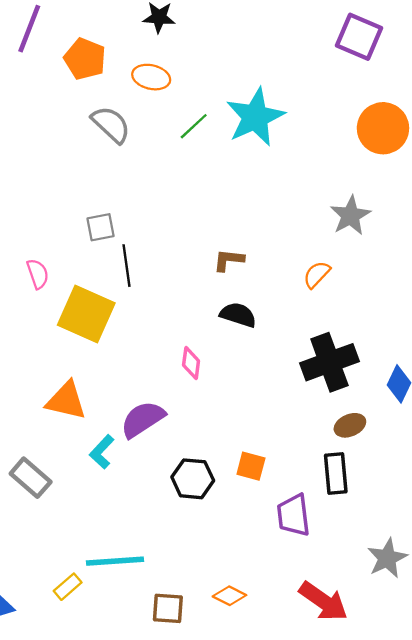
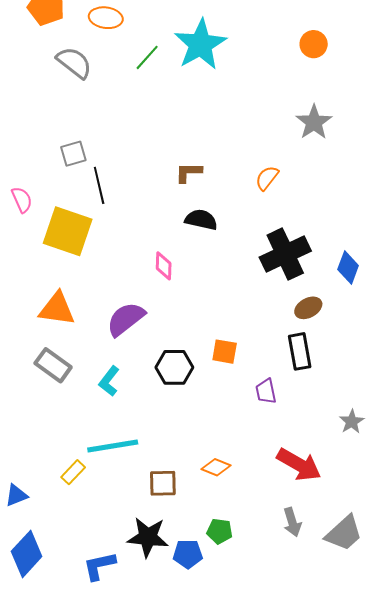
orange circle: (383, 128) -> (314, 44), size x0.6
gray star: (350, 216) -> (314, 122), moved
cyan L-shape: (102, 452) -> (109, 381), moved
gray rectangle: (31, 478) -> (53, 365), moved
purple trapezoid: (293, 515) -> (266, 391), size x0.7
gray star: (387, 558) -> (352, 422), size x0.7

